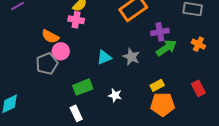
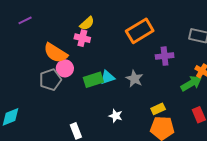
orange semicircle: (50, 36) -> (56, 53), size x1.4
green arrow: (166, 48) -> (191, 83), moved
green rectangle: (83, 87) -> (93, 80), moved

